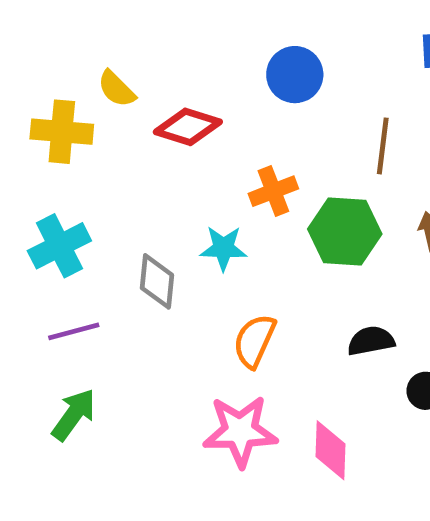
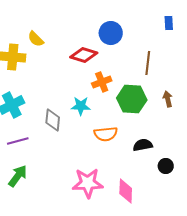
red diamond: (188, 127) -> (84, 55), moved
orange semicircle: (254, 341) -> (106, 134), moved, turned -120

